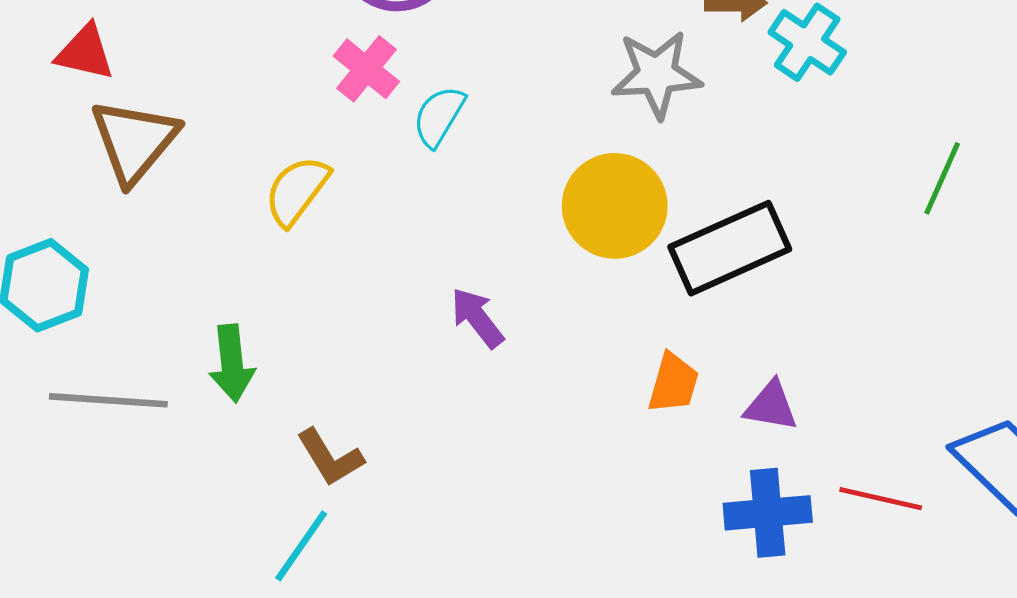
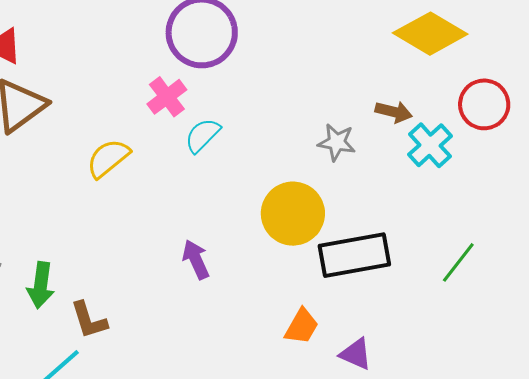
gray star: (656, 74) -> (337, 142), size x0.7
green line: (942, 178) -> (458, 262), moved
green arrow: (232, 363) -> (41, 285), moved

